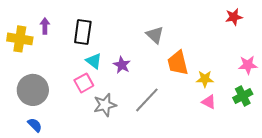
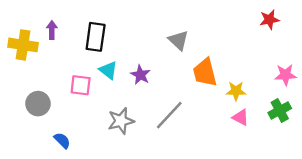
pink square: (84, 83) -> (81, 85), moved, turned 36
gray circle: (33, 90) -> (38, 104), size x0.7
blue semicircle: (35, 125) -> (62, 140), moved

